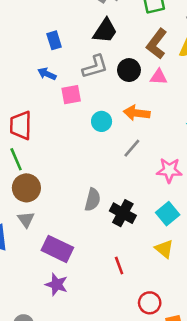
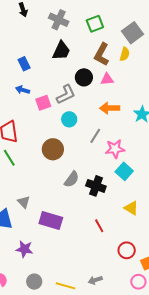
gray L-shape: (95, 67) -> (66, 94), moved
orange arrow: (137, 113) -> (110, 108), moved
pink star: (169, 170) -> (115, 149), moved
brown circle: (26, 188) -> (53, 149), moved
gray semicircle: (93, 200) -> (72, 179), turned 30
cyan square: (168, 214) -> (124, 171), moved
purple star: (57, 284) -> (24, 249), moved

